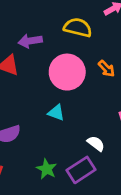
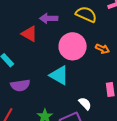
orange arrow: (107, 69) -> (102, 49), turned -32
cyan triangle: (56, 113) -> (59, 75), size x1.5

